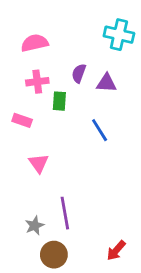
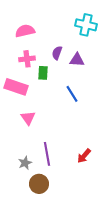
pink rectangle: (22, 120) -> (16, 87), size x1.6
red arrow: (116, 250) -> (84, 156), moved

